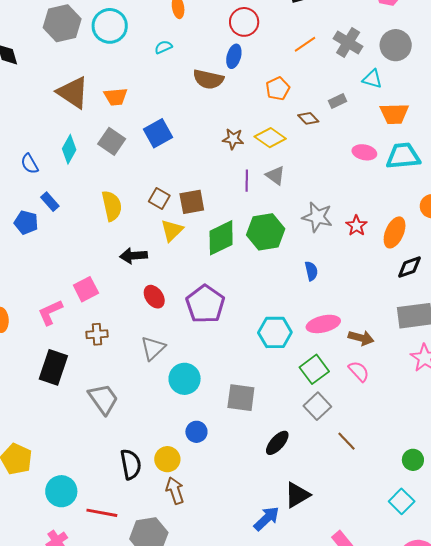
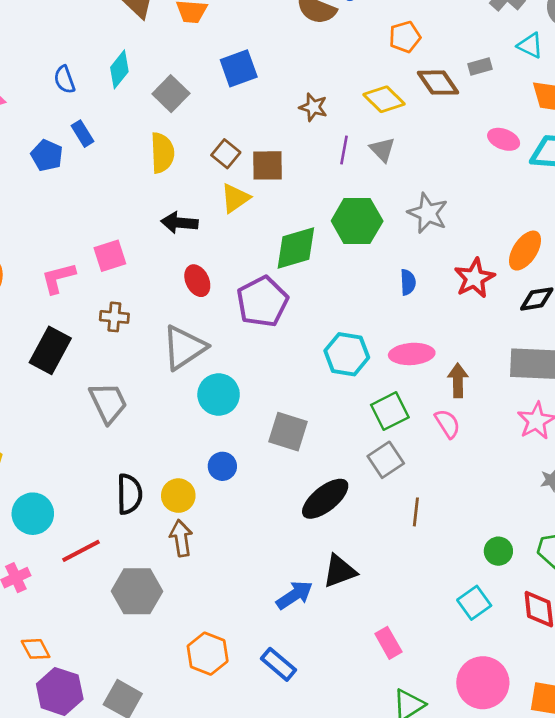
brown diamond: (308, 118) -> (438, 83), size x1.5
brown star: (233, 139) -> (313, 107), moved
gray square: (112, 141) -> (171, 94), moved
red star: (357, 226) -> (474, 278), moved, size x1.4
green diamond: (221, 238) -> (296, 248), moved
brown arrow: (361, 338) -> (458, 380), turned -115
gray triangle: (153, 348) -> (184, 347), size x1.4
brown line: (346, 441) -> (416, 512), turned 40
black ellipse: (277, 443) -> (325, 499), size x1.4
red line: (102, 513) -> (81, 551), turned -48

